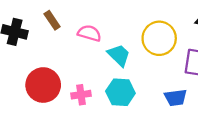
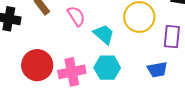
pink semicircle: (89, 33) -> (76, 16), turned 45
pink cross: (81, 95) -> (72, 72), size x1.5

